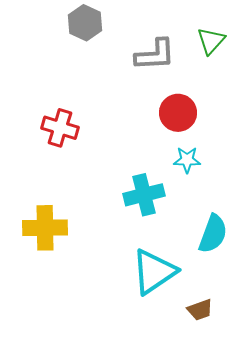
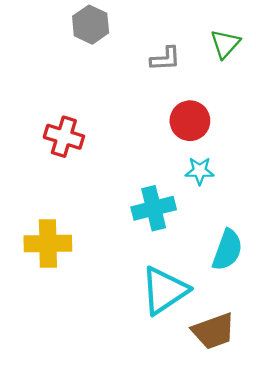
gray L-shape: (155, 55) -> (165, 59), size x0.7
brown trapezoid: (200, 310) -> (213, 331), size x1.6

